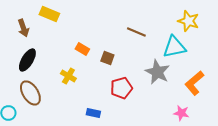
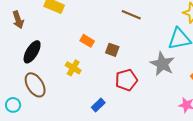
brown arrow: (23, 28) -> (18, 20), moved
brown line: (136, 32) -> (131, 15), moved
blue rectangle: (93, 113) -> (98, 105), turned -56

